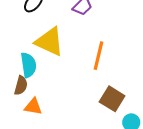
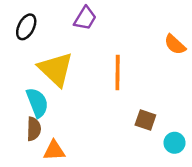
yellow triangle: (49, 42) -> (56, 69), turned 32
brown square: (112, 99) -> (145, 120), size x0.7

